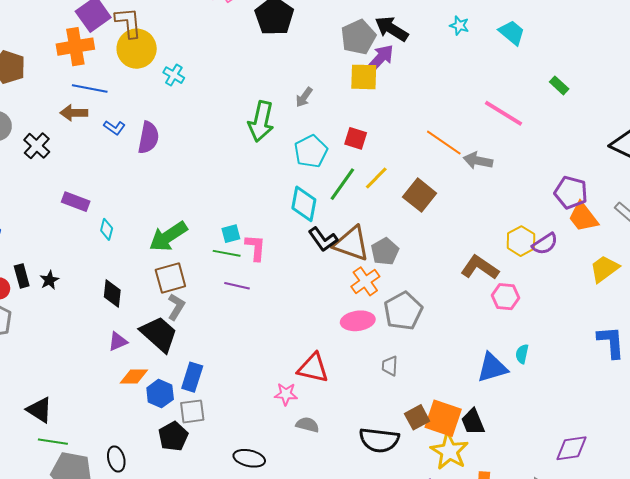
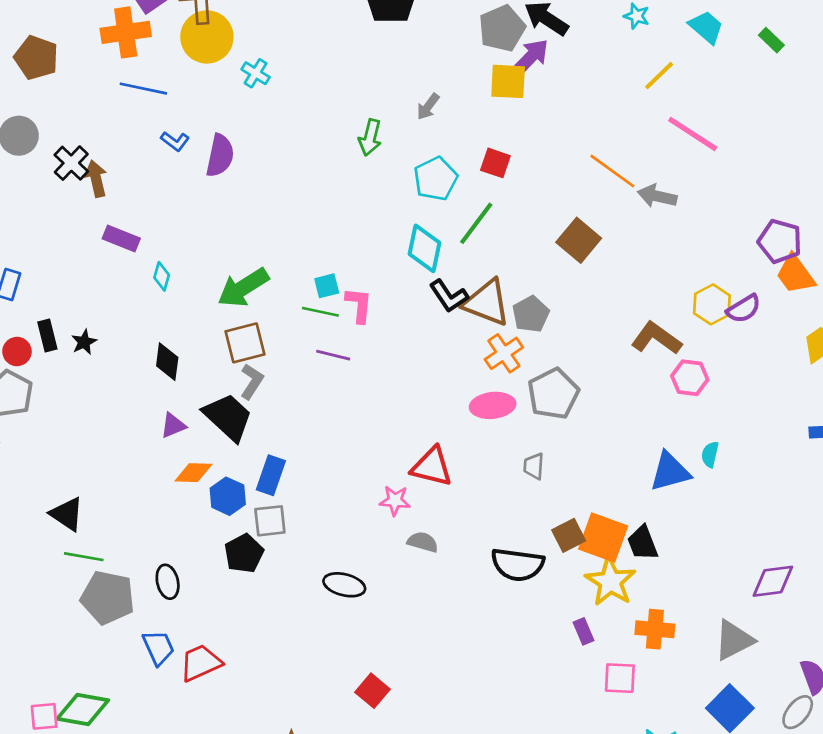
green rectangle: (559, 85) -> (771, 40), moved
brown arrow: (74, 113) -> (96, 179), moved, turned 76
green arrow: (261, 121) -> (370, 137), size x0.7
yellow line: (376, 178) -> (659, 76), moved

